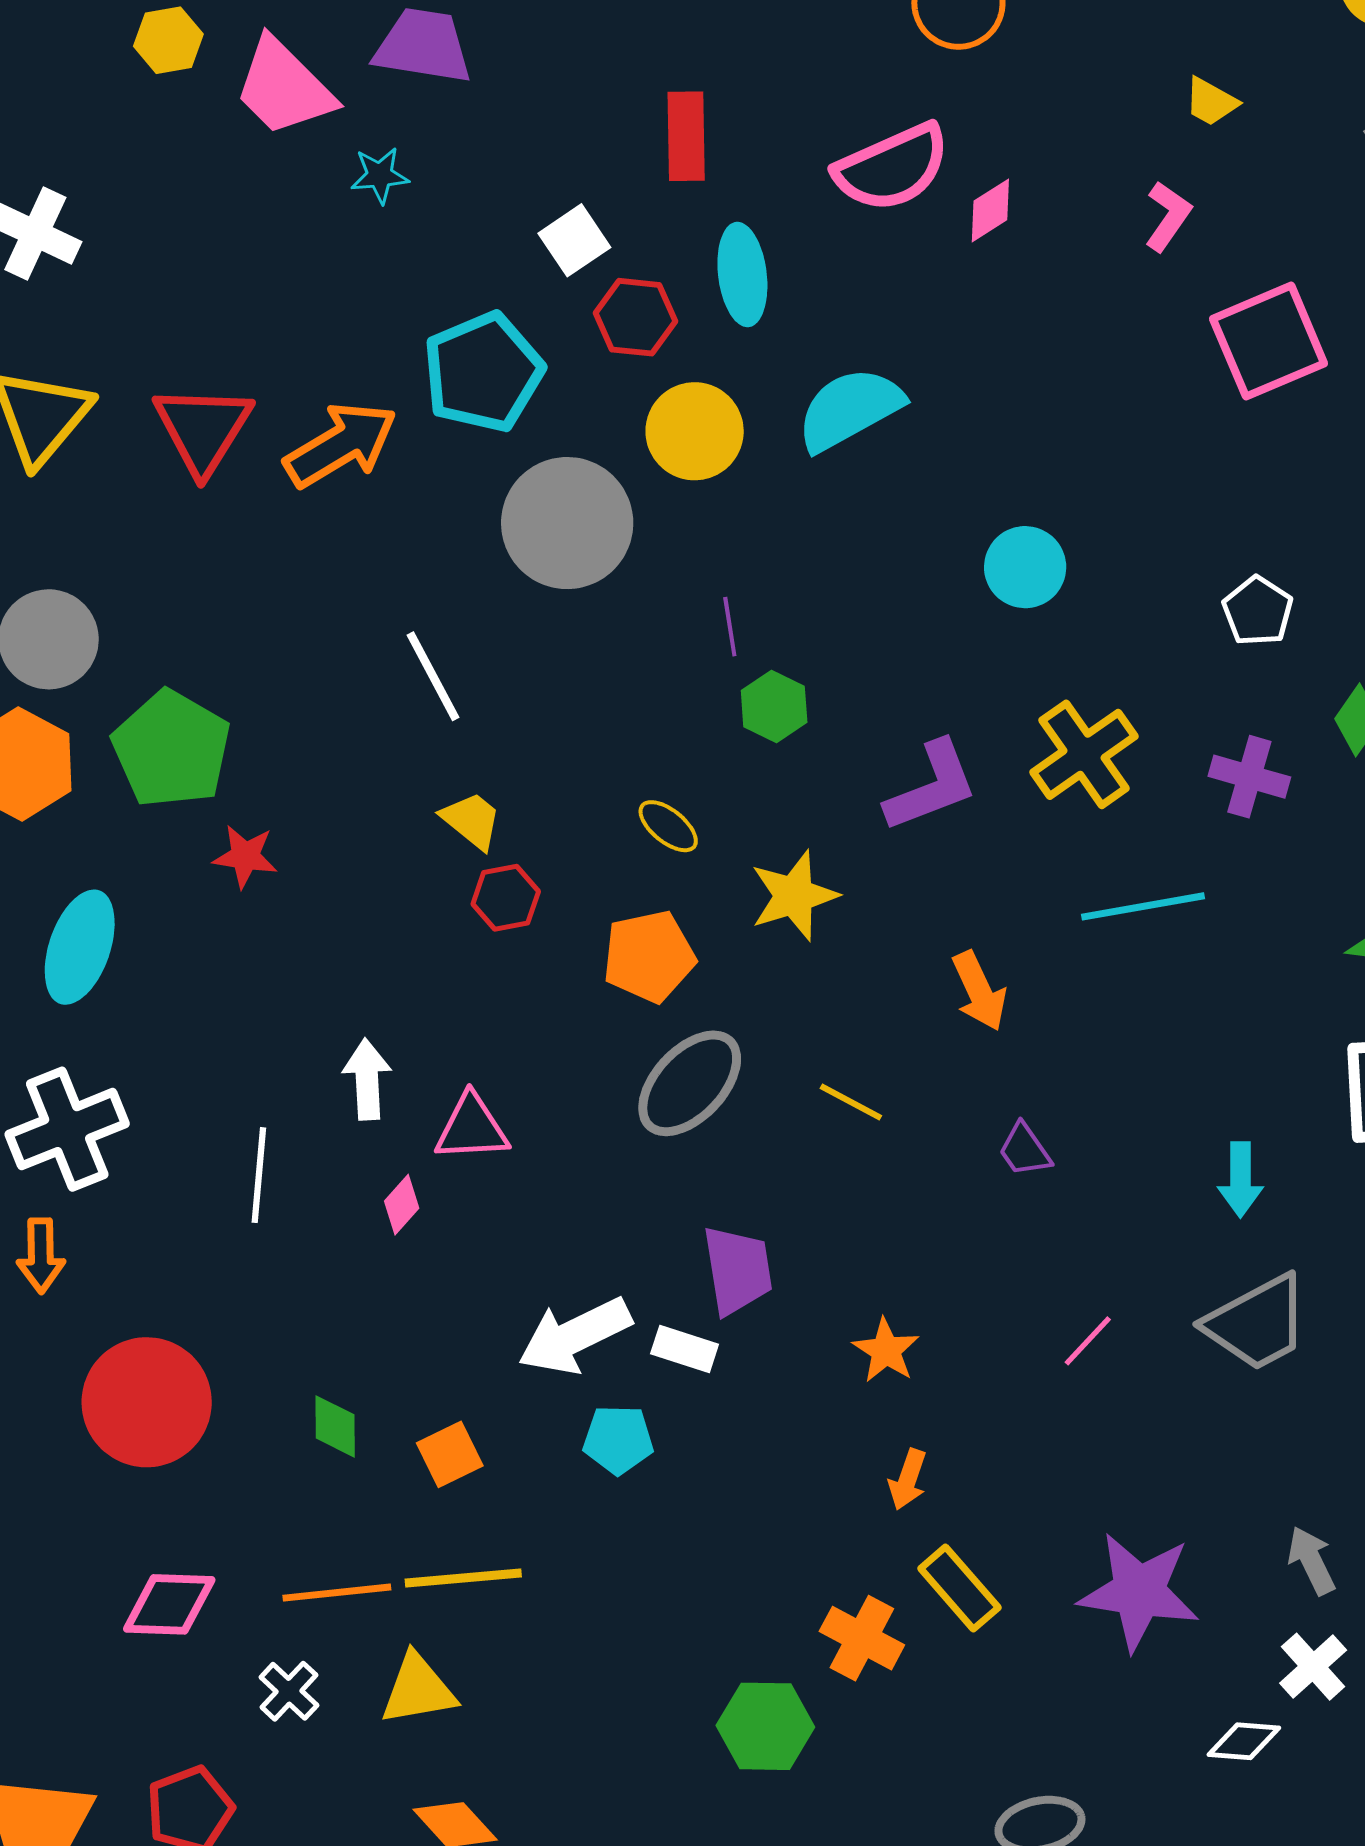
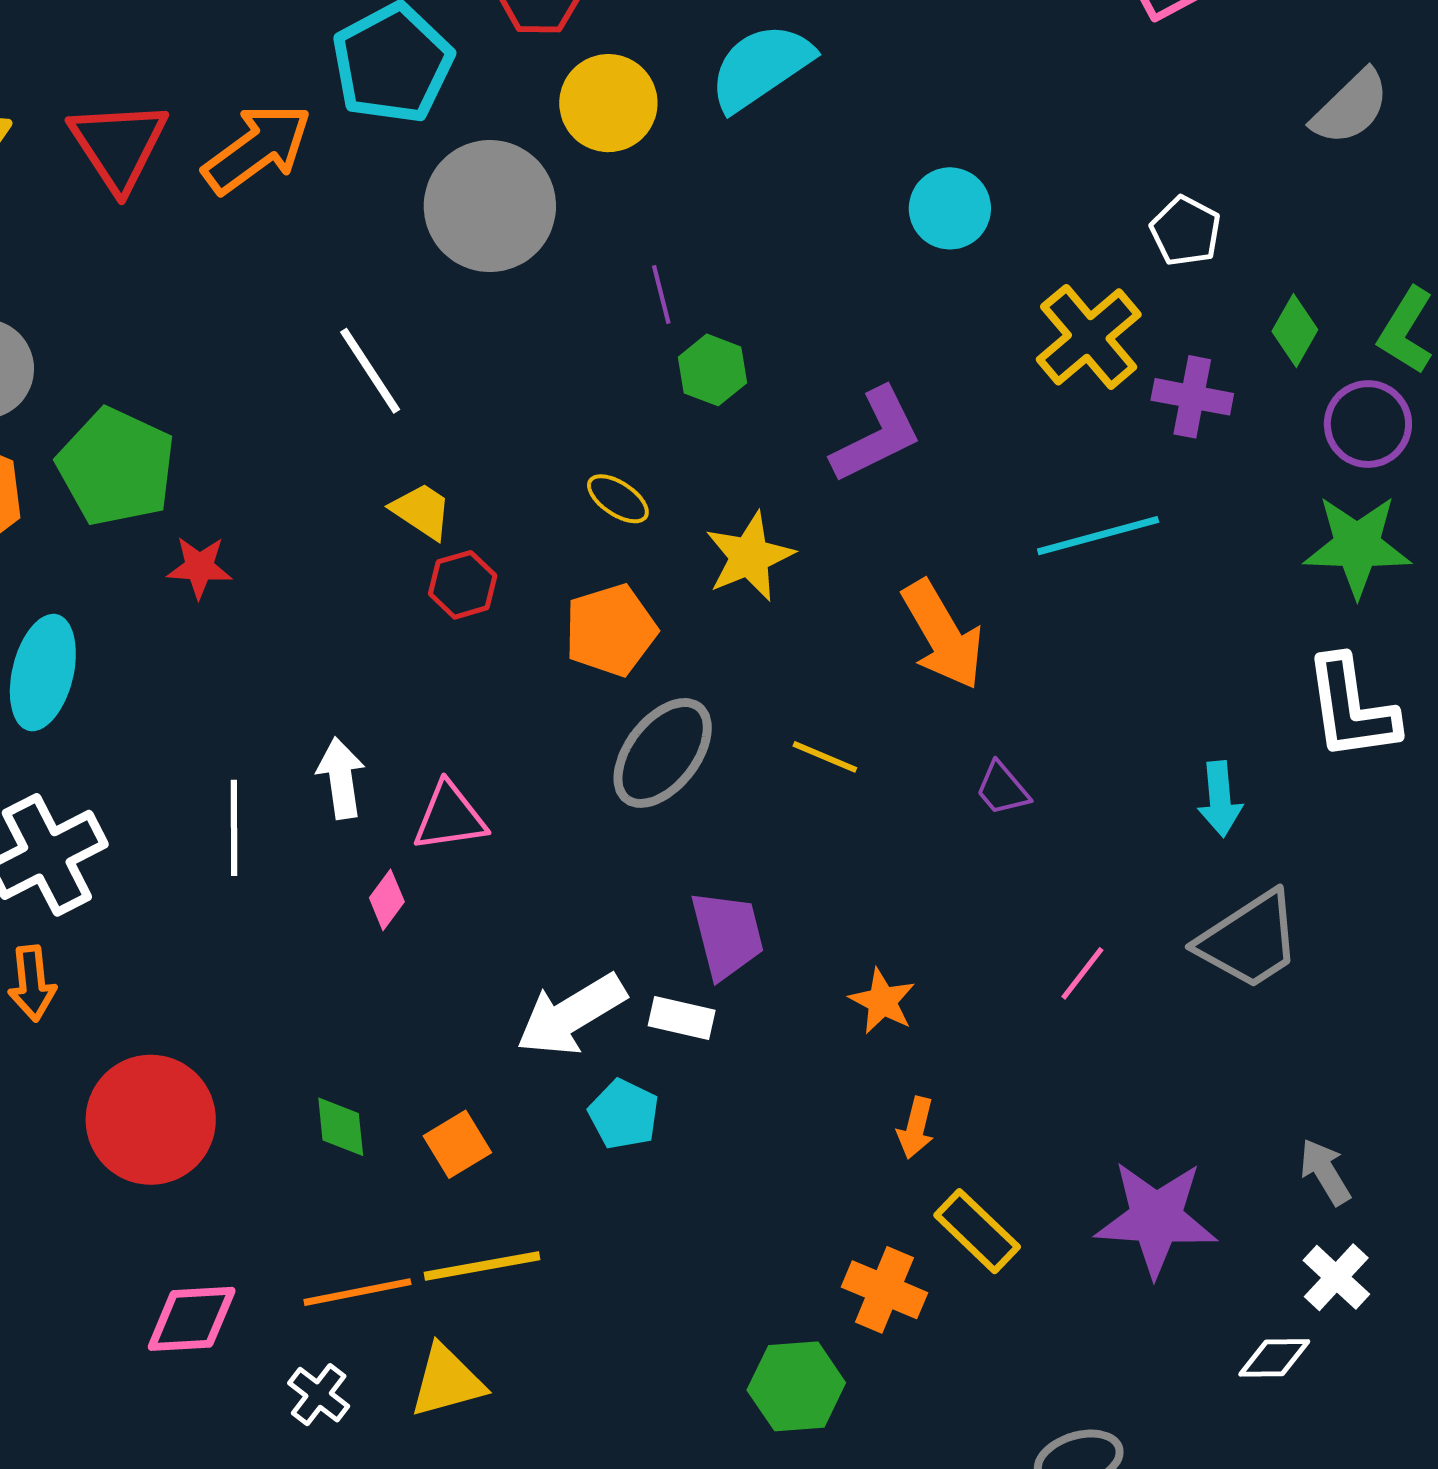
yellow cross: (1084, 754) -> (1089, 337), moved
orange arrow: (979, 991) -> (943, 635), size x1.4
white line: (259, 1175) -> (234, 828), moved
cyan pentagon: (618, 1440) -> (624, 1114), turned 30

